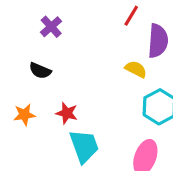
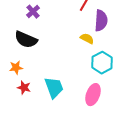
black semicircle: (40, 71) -> (26, 40), size x1.6
red star: (67, 113) -> (24, 88), moved

